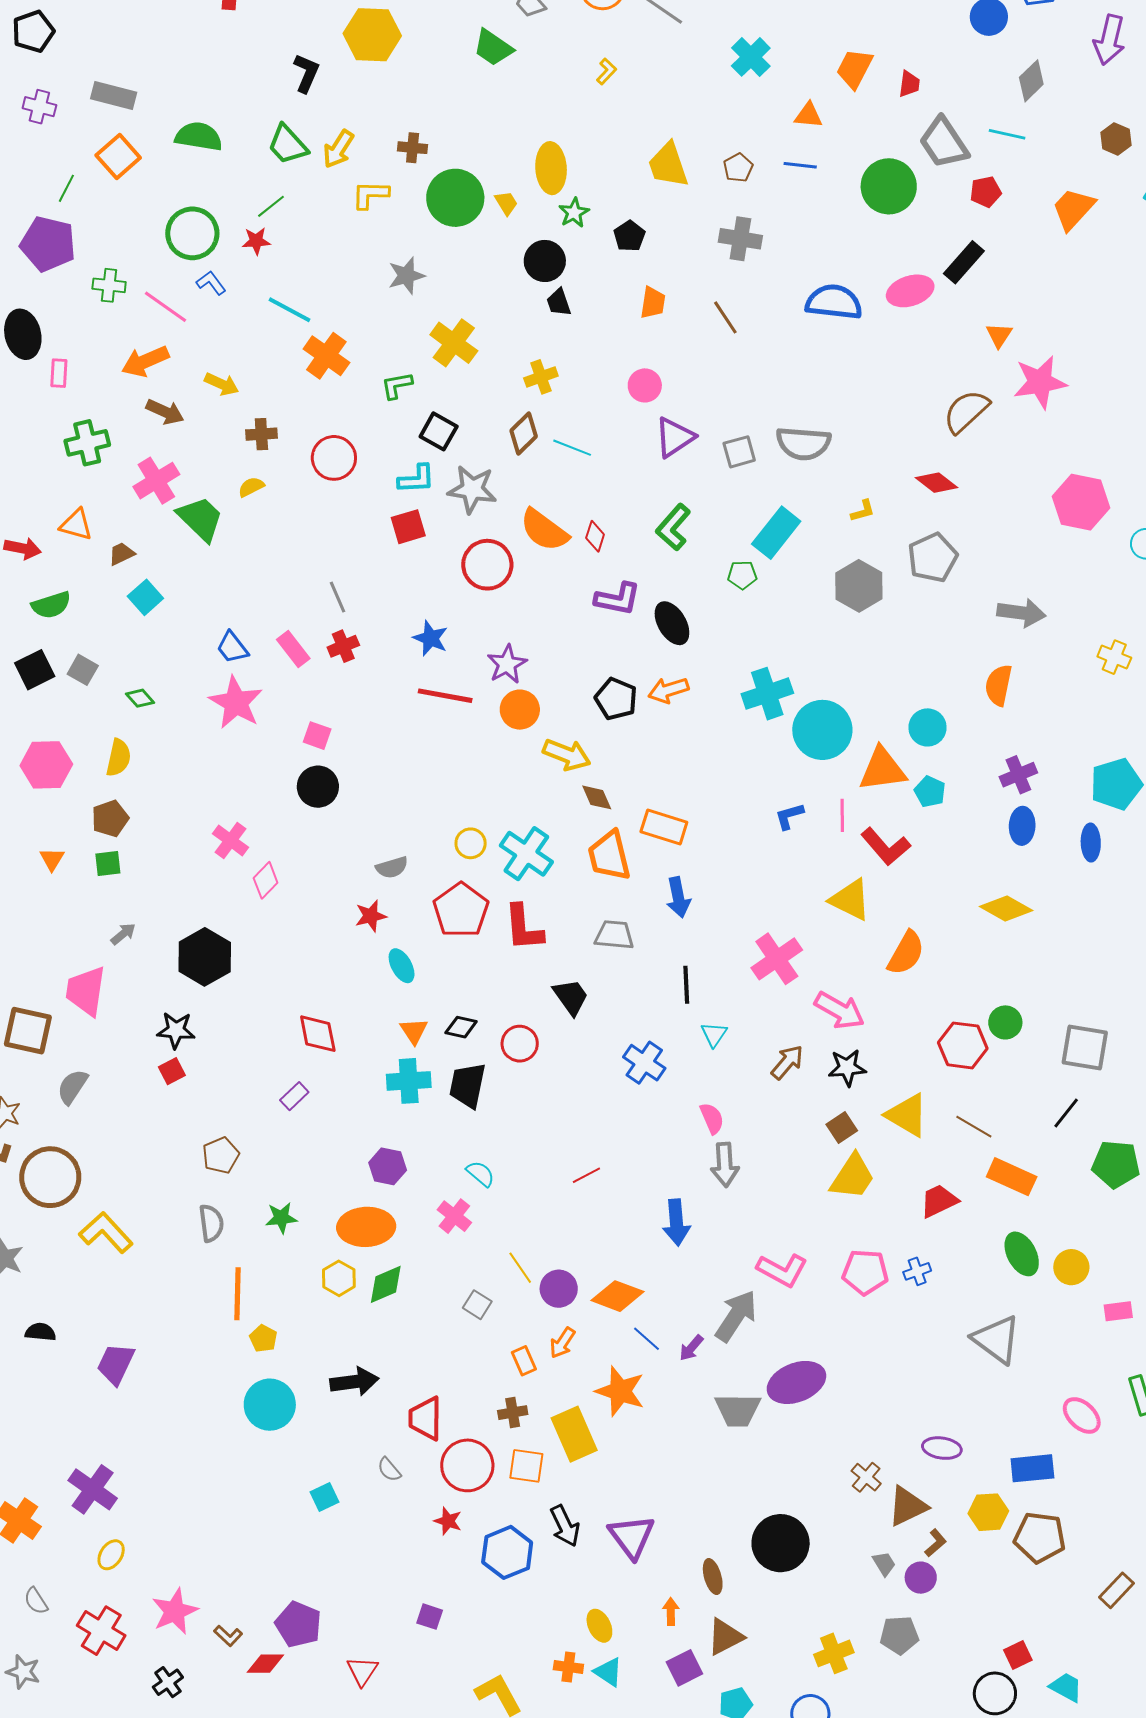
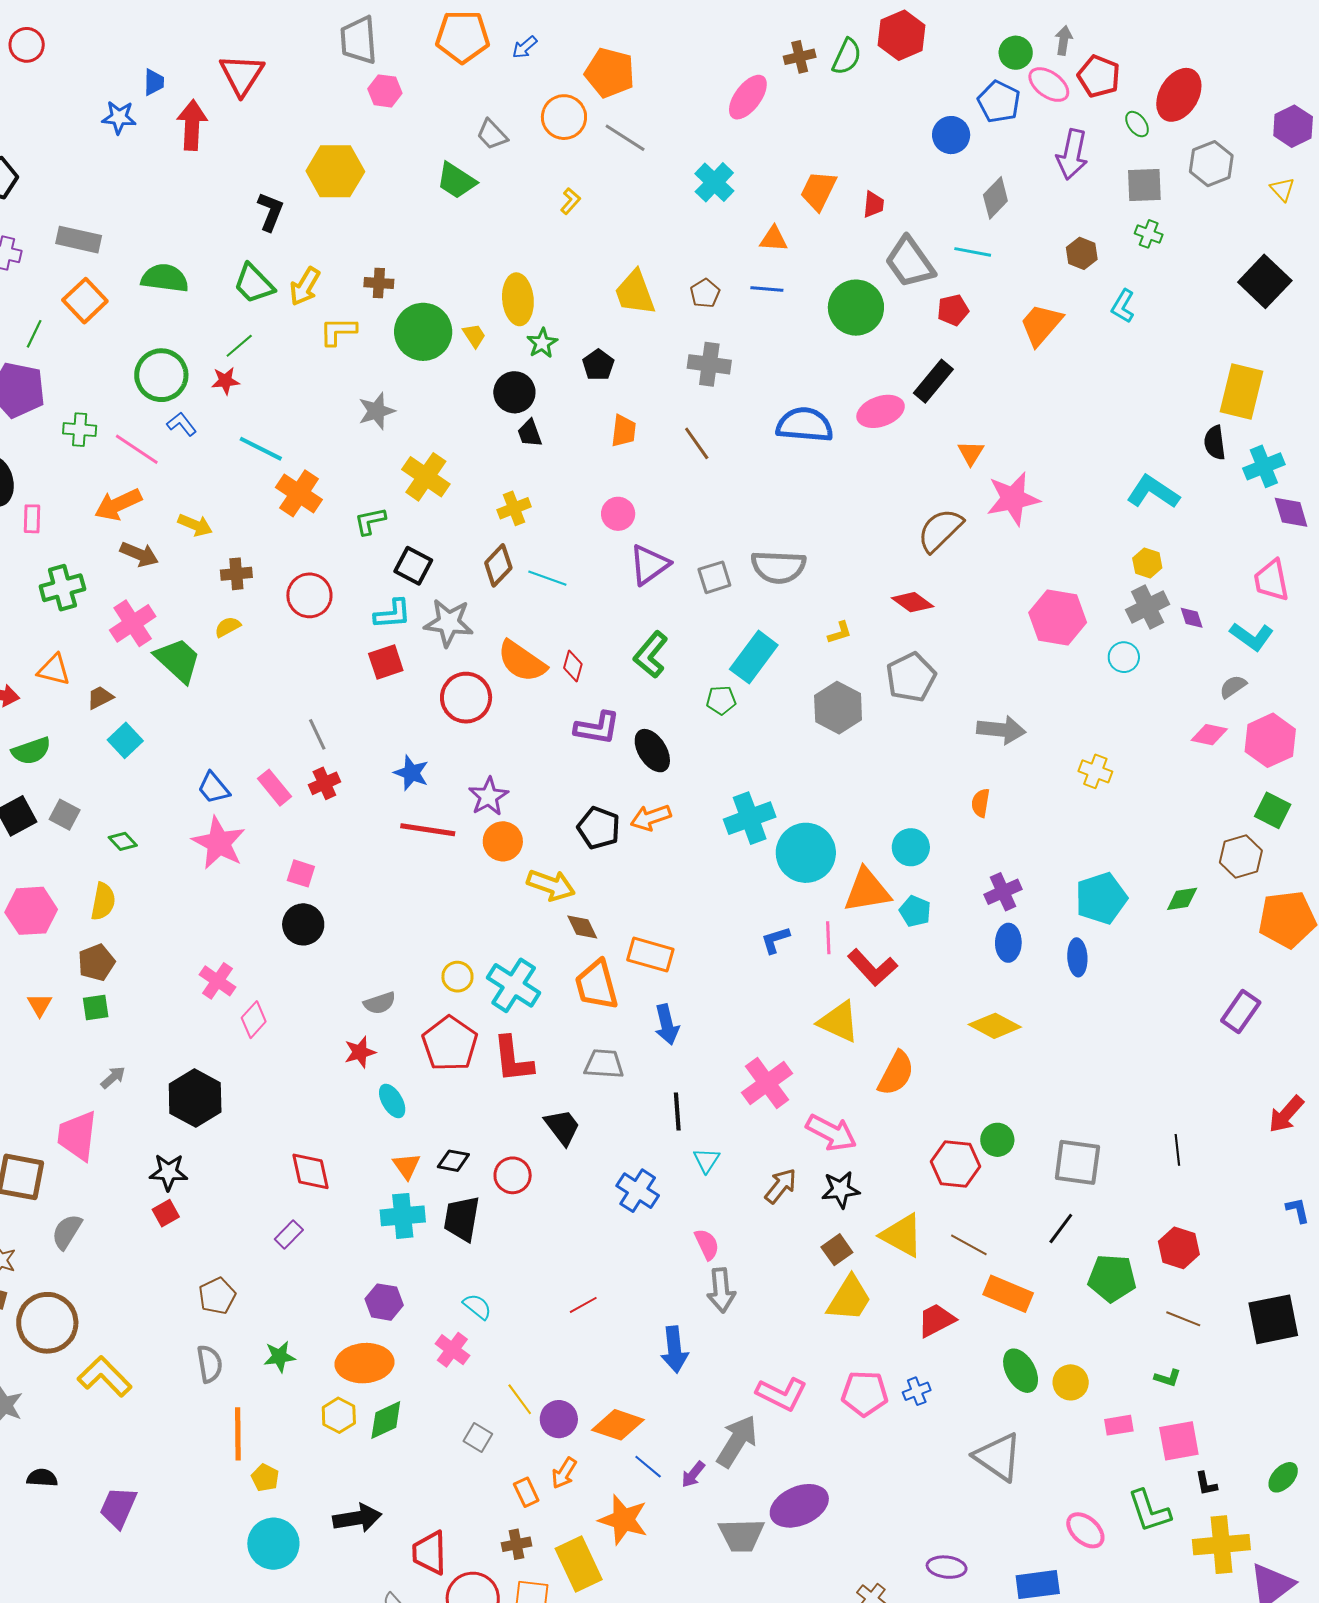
orange semicircle: (999, 685) -> (981, 803), size x0.7

